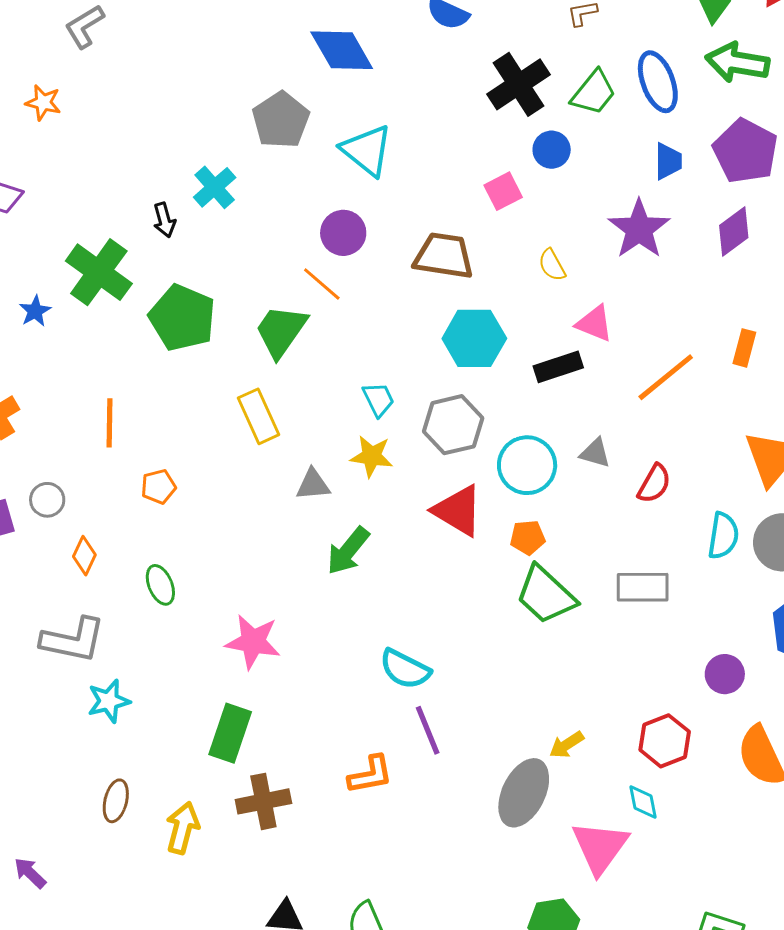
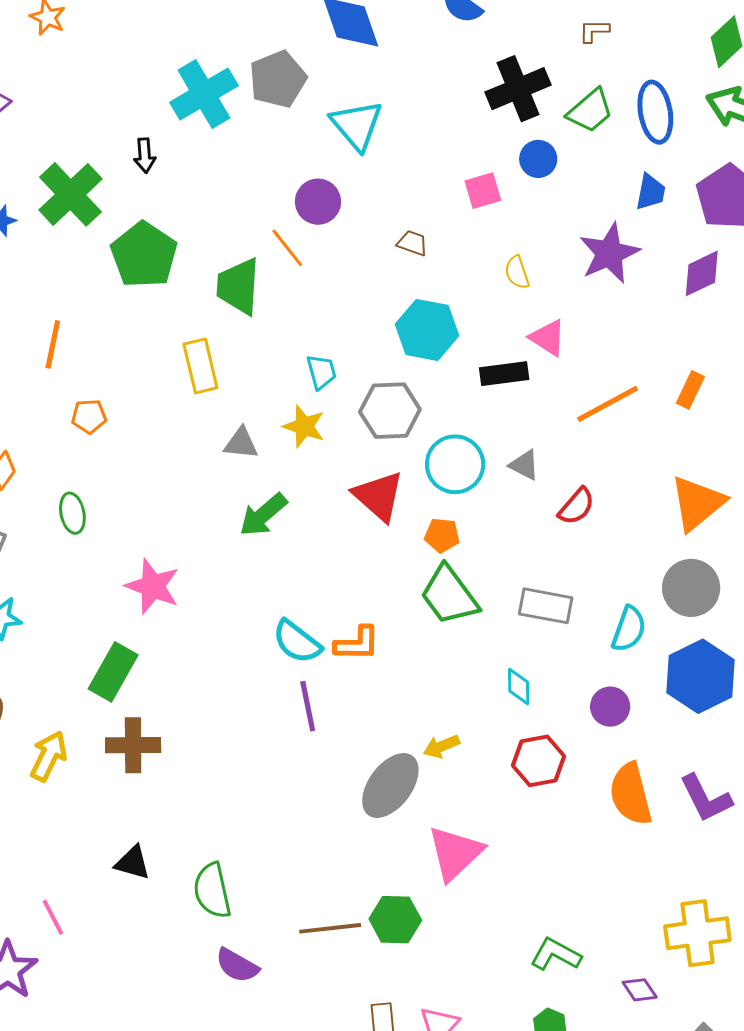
cyan cross: (215, 187) -> (204, 94), moved, size x1.5
brown trapezoid: (444, 256) -> (412, 243), size x0.5
green trapezoid: (281, 331) -> (238, 286), turned -42
cyan semicircle: (723, 536) -> (629, 629), moved
orange L-shape: (370, 775) -> (357, 644), moved
cyan diamond: (643, 802) -> (519, 687), moved

